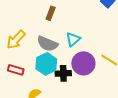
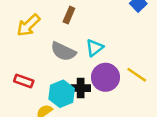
yellow arrow: (16, 40) -> (28, 25), moved
cyan hexagon: (46, 64) -> (62, 94), moved

